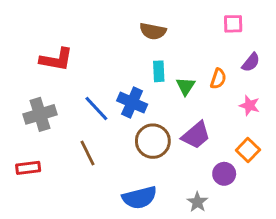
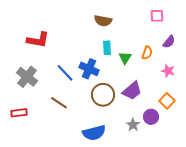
gray cross: (40, 114) -> (27, 77), turned -35
brown line: (87, 153) -> (59, 103), turned -30
gray star: (197, 202) -> (133, 125), moved

